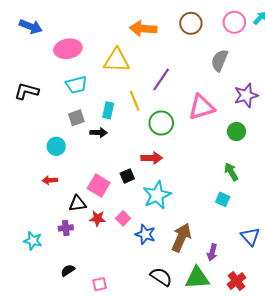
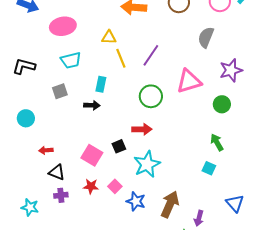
yellow triangle: (117, 60) -> (109, 37), size x0.6
yellow line: (135, 101) -> (121, 58), moved
gray square: (76, 118) -> (60, 91), moved
cyan circle: (56, 146) -> (26, 118), moved
black triangle: (77, 204) -> (57, 172), moved, turned 30

